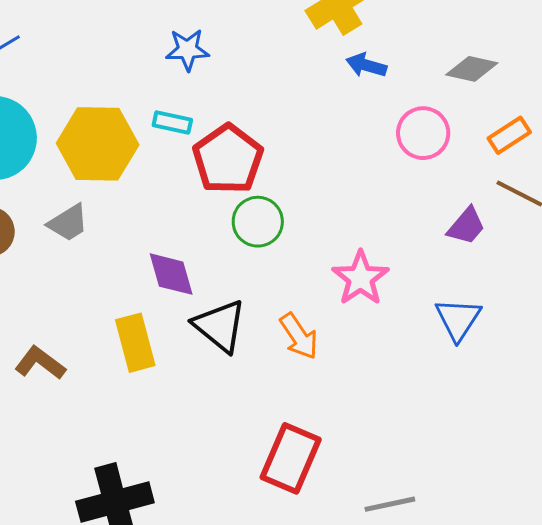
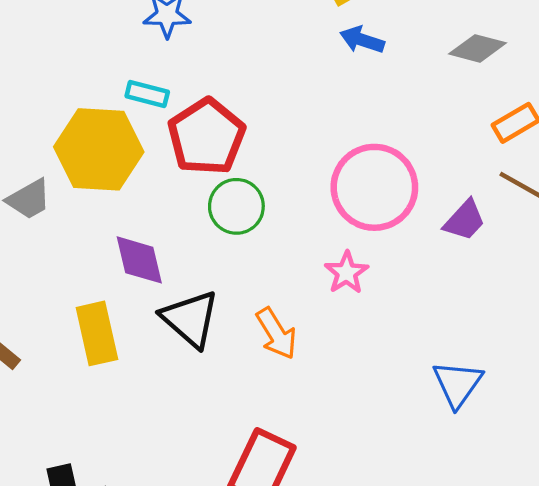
pink circle: (423, 133) -> (374, 187), moved, size x1.5
yellow hexagon: (98, 144) -> (99, 149), moved
pink star: (360, 278) -> (346, 273), size x0.7
blue triangle: (458, 319) -> (458, 384), moved

